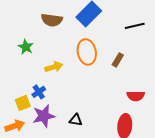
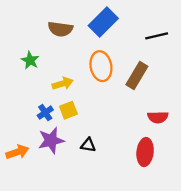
brown rectangle: (118, 60) -> (137, 75), size x1.6
yellow square: (23, 103) -> (68, 110), moved

